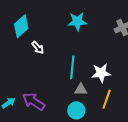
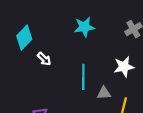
white star: (101, 73) -> (124, 67), moved
gray triangle: (81, 90) -> (104, 93), moved

